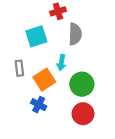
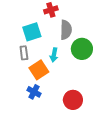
gray rectangle: (19, 68) -> (24, 53), moved
green circle: (82, 84) -> (82, 49), moved

